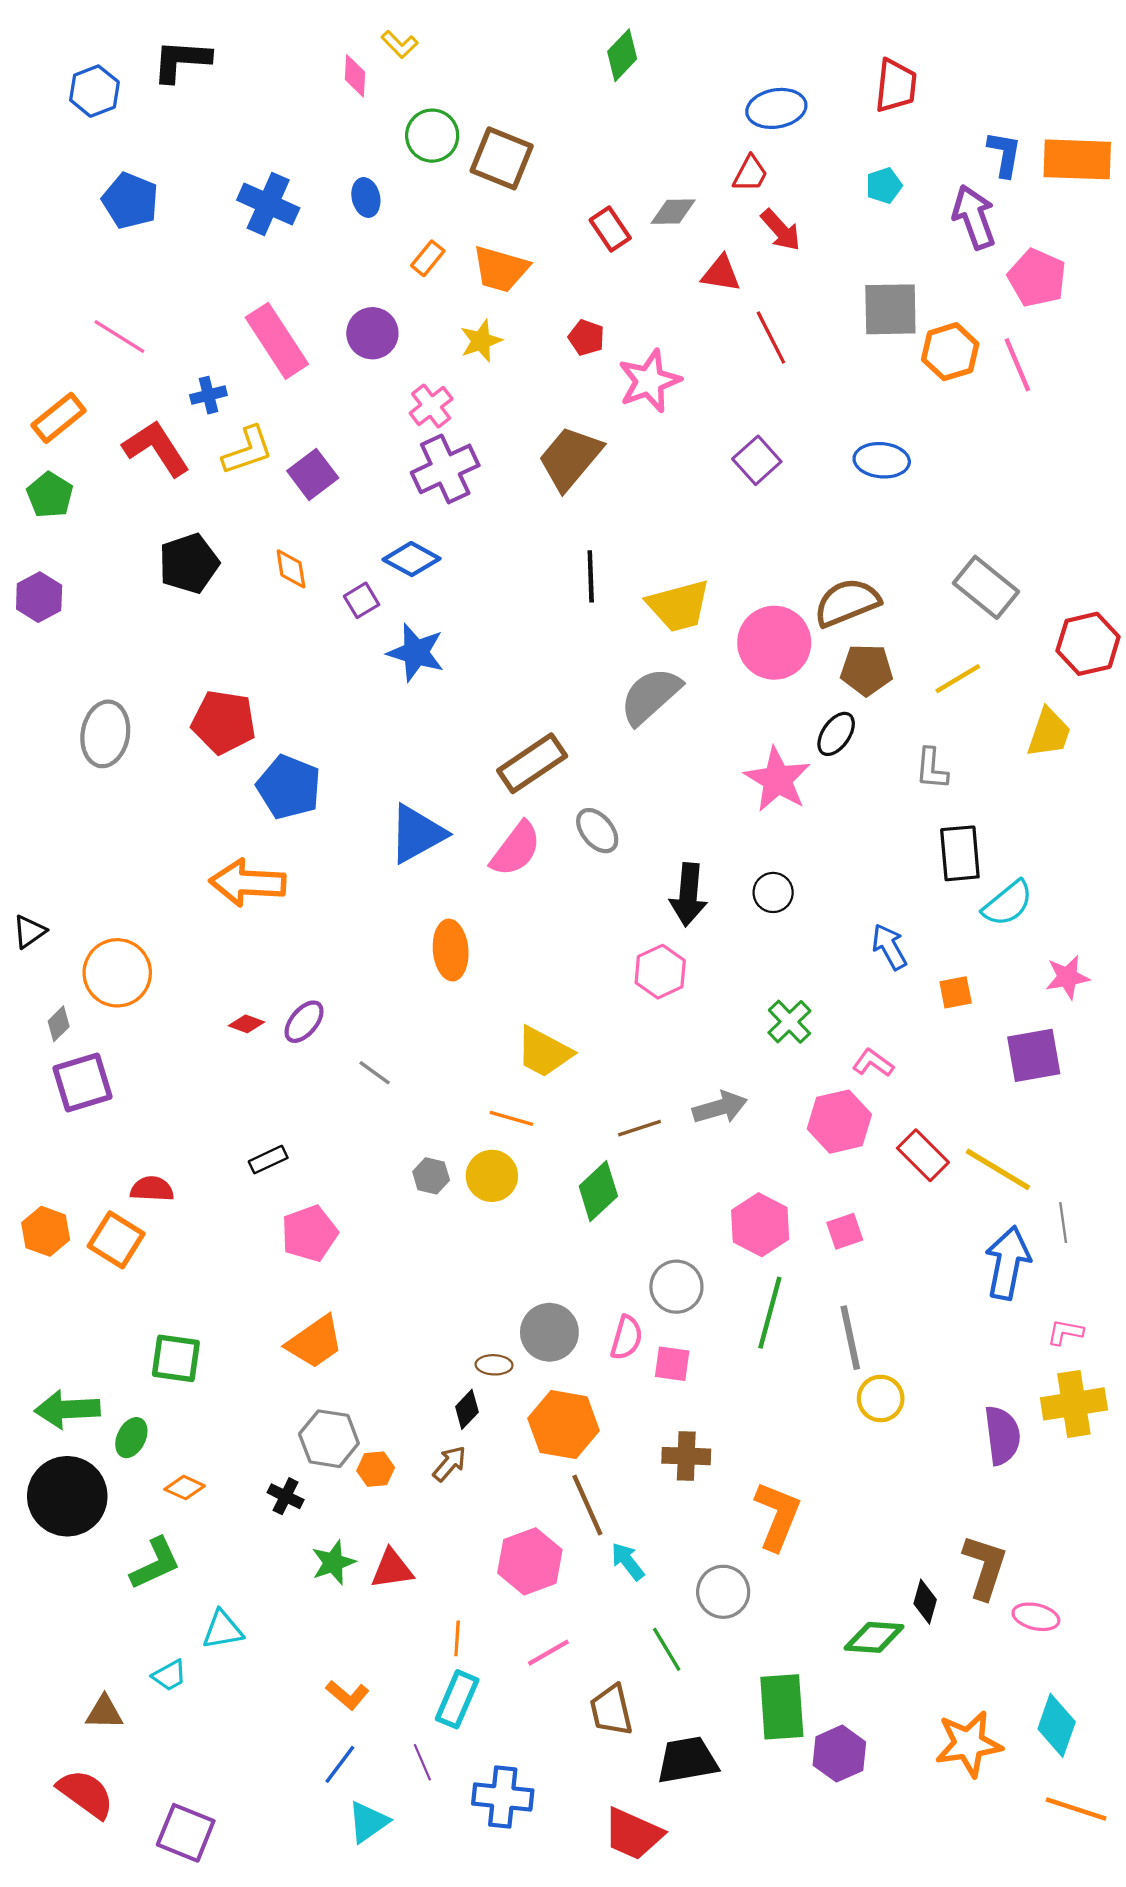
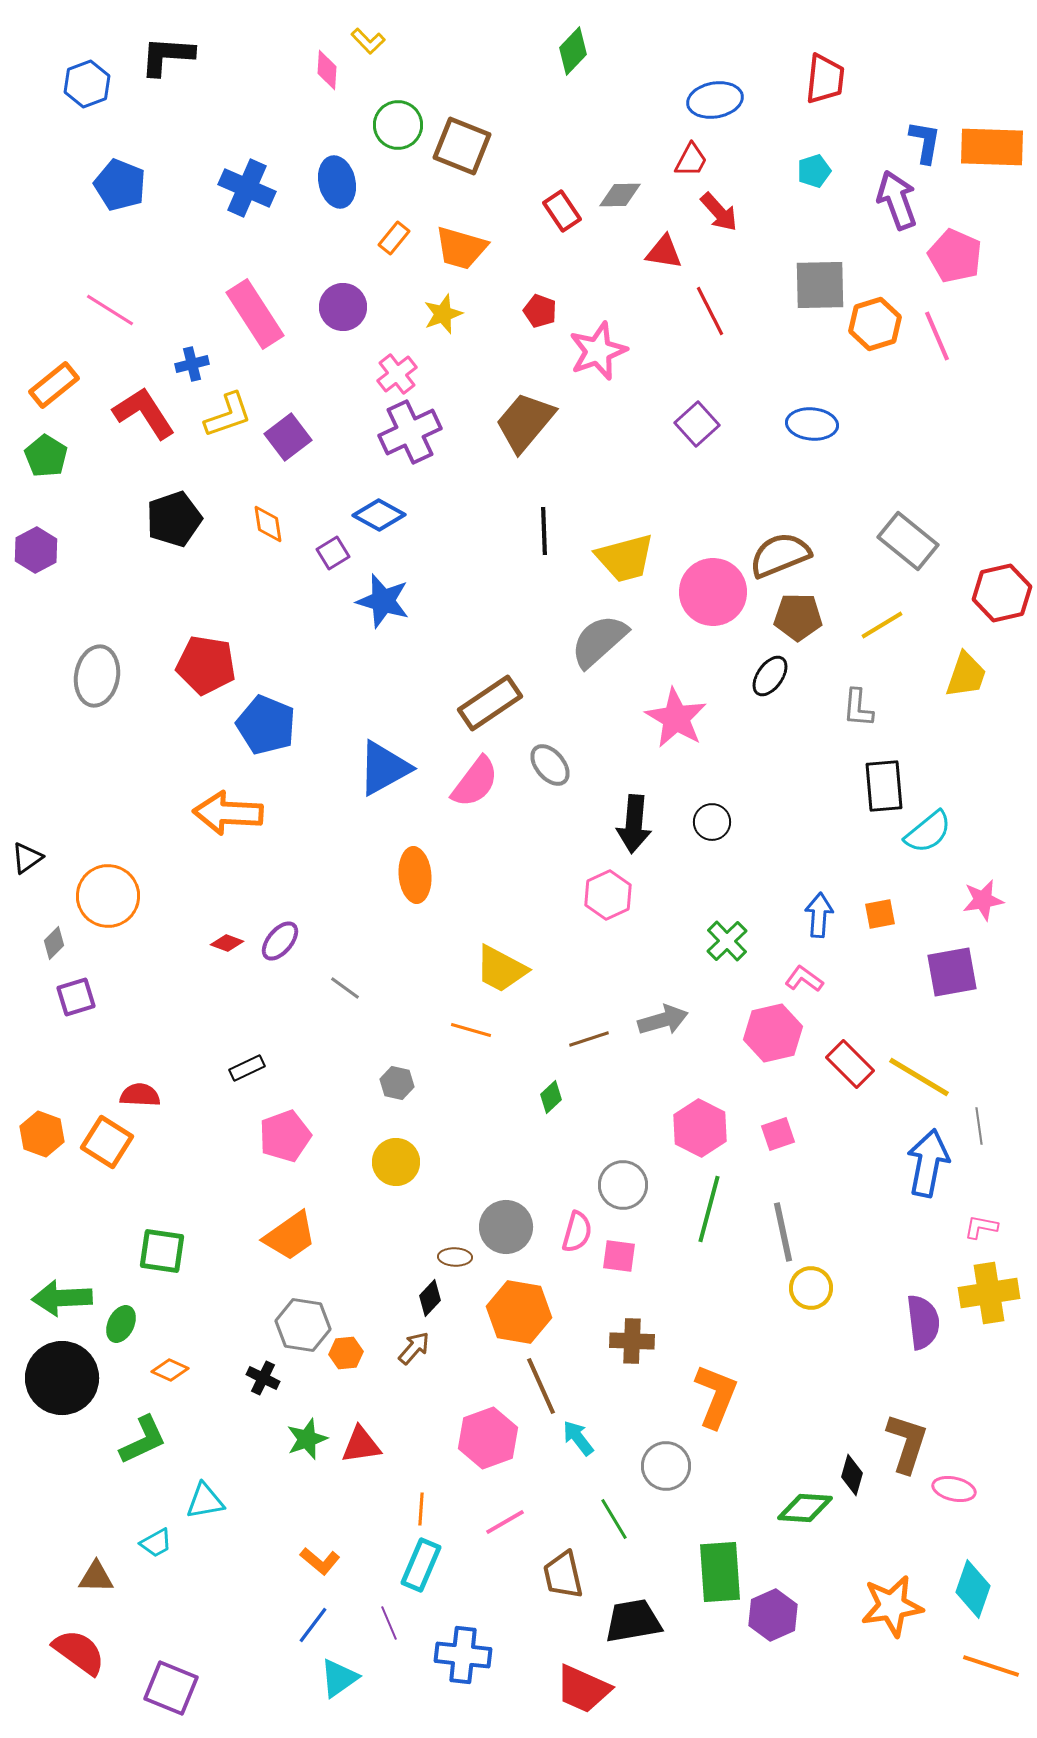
blue ellipse: (366, 197) -> (337, 182), size x1.4
pink star: (777, 780) -> (676, 718), moved
blue arrow: (889, 947) -> (819, 915), moved, turned 33
purple square: (82, 1082) -> (76, 997), size x0.7
yellow circle: (492, 1176) -> (396, 1162), moved
green diamond: (598, 1191) -> (551, 1097), size x0.6

